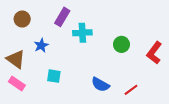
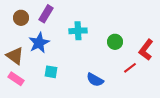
purple rectangle: (62, 17) -> (46, 14), moved
blue star: (41, 45) -> (39, 43), size x1.5
red line: (131, 90) -> (130, 68), moved

